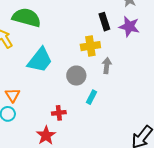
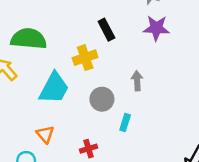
black rectangle: (104, 22) -> (106, 30), moved
yellow cross: (90, 46) -> (85, 58), moved
orange triangle: (13, 95) -> (45, 134), moved

